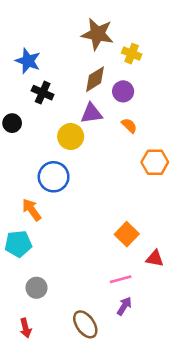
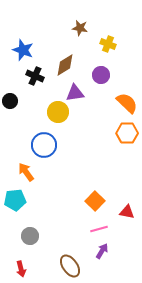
brown star: (97, 34) -> (80, 28), size x0.6
brown diamond: (95, 79) -> (65, 65), moved
orange semicircle: (129, 126) -> (127, 103), moved, size x1.6
orange square: (127, 234) -> (95, 201), moved

